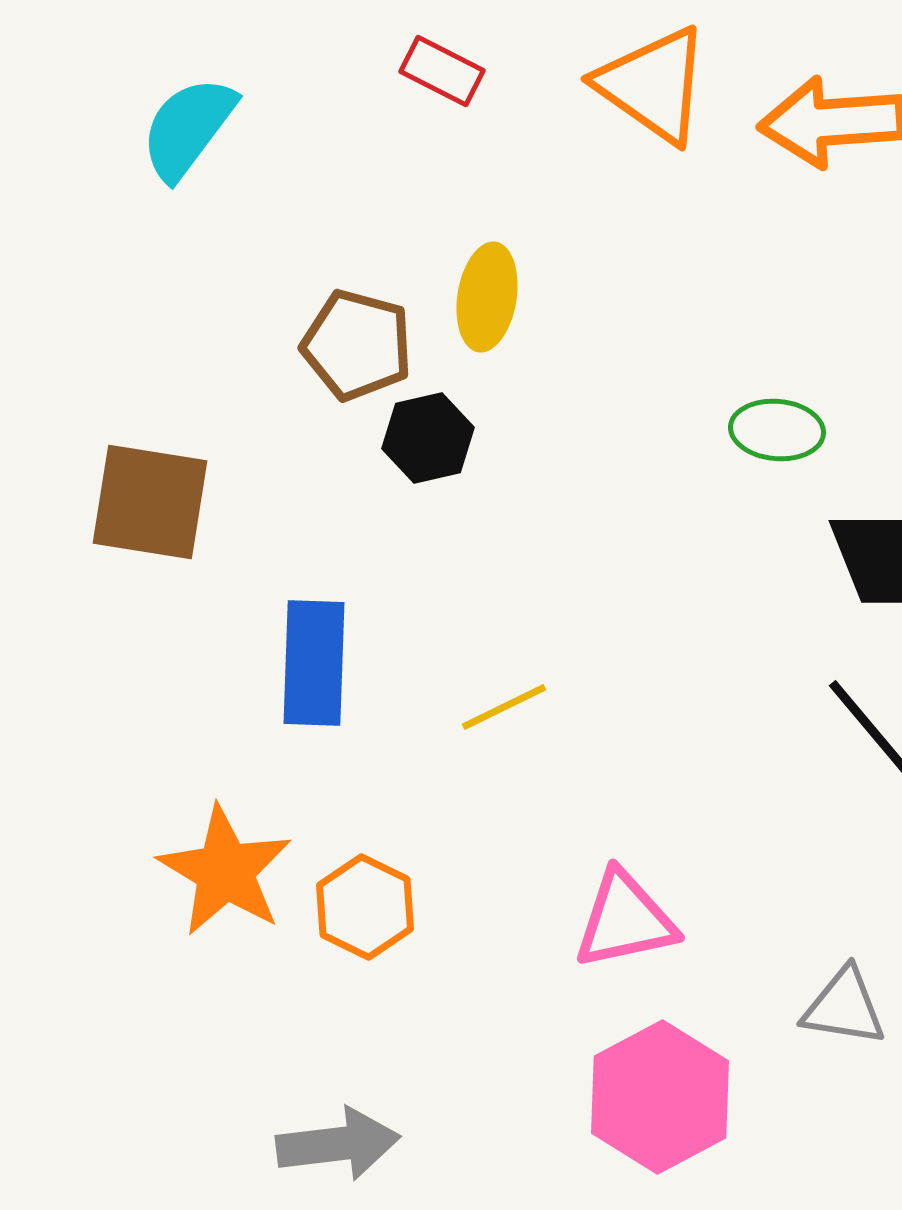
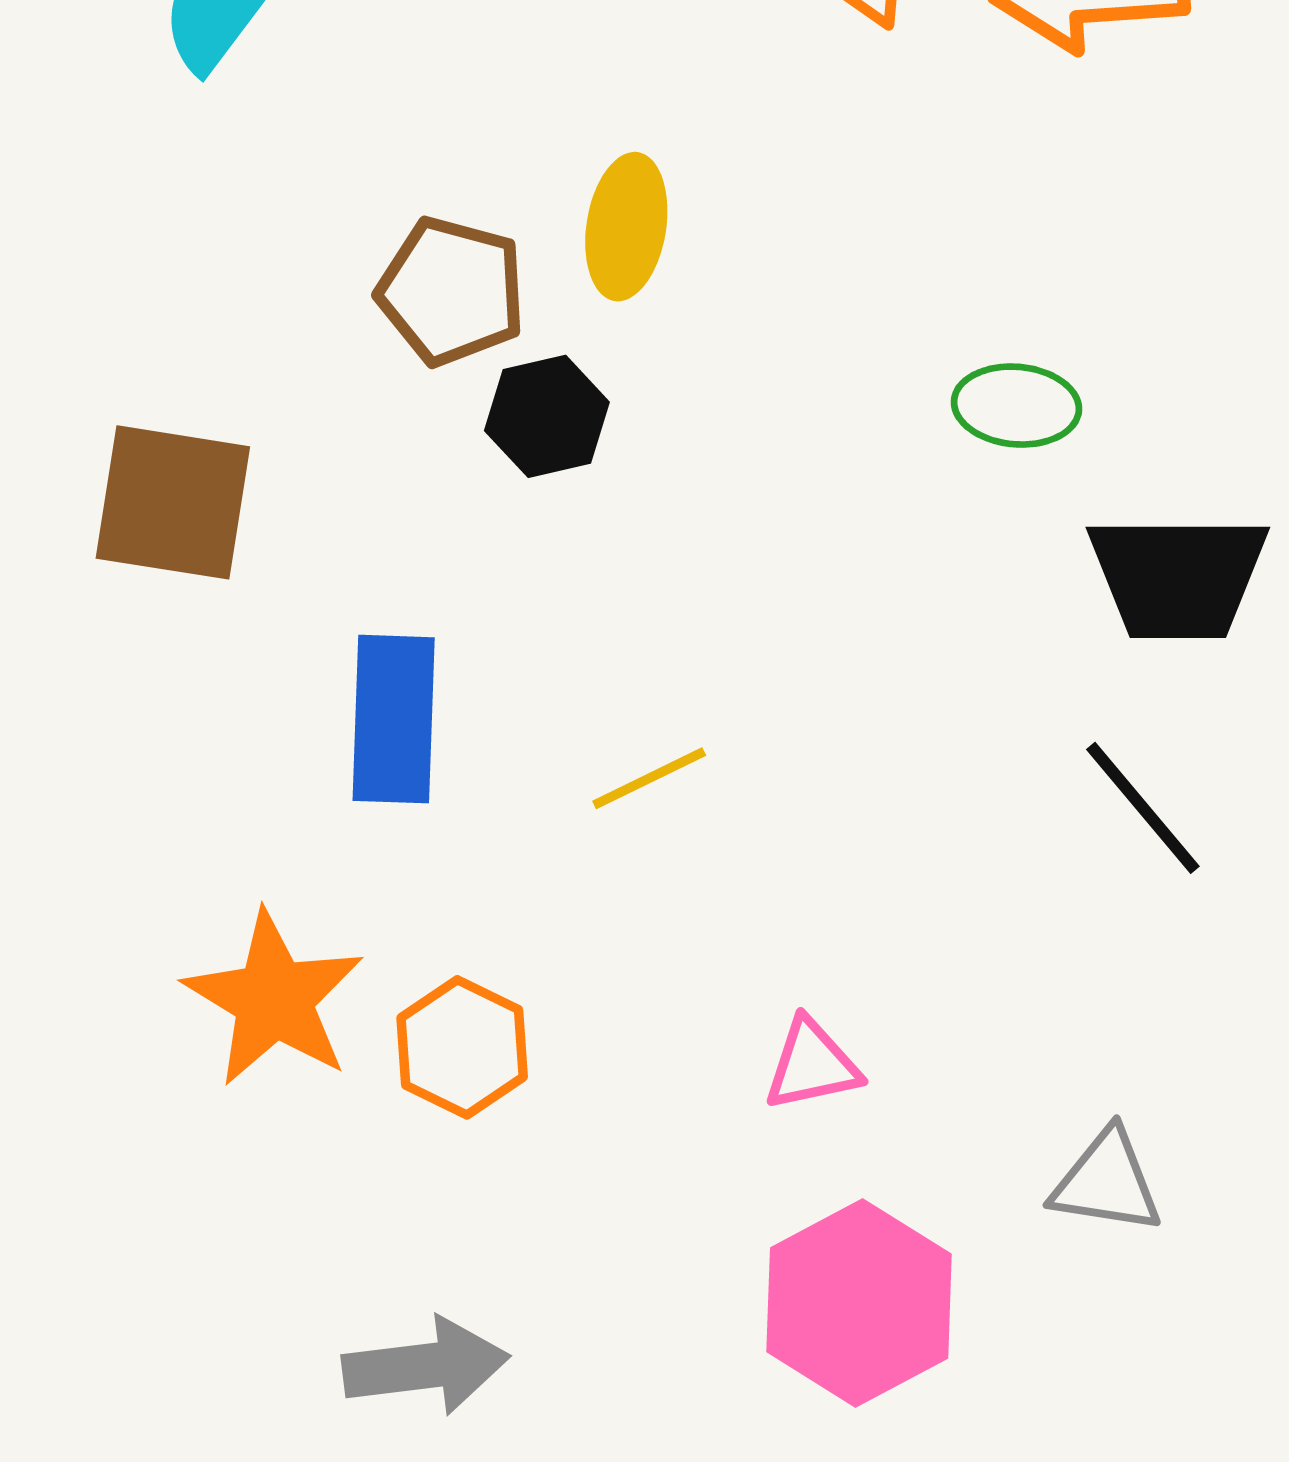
pink triangle: (625, 920) -> (812, 1065), size x0.7

